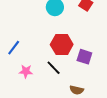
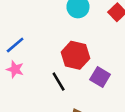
pink star: (26, 71) -> (15, 69), moved

